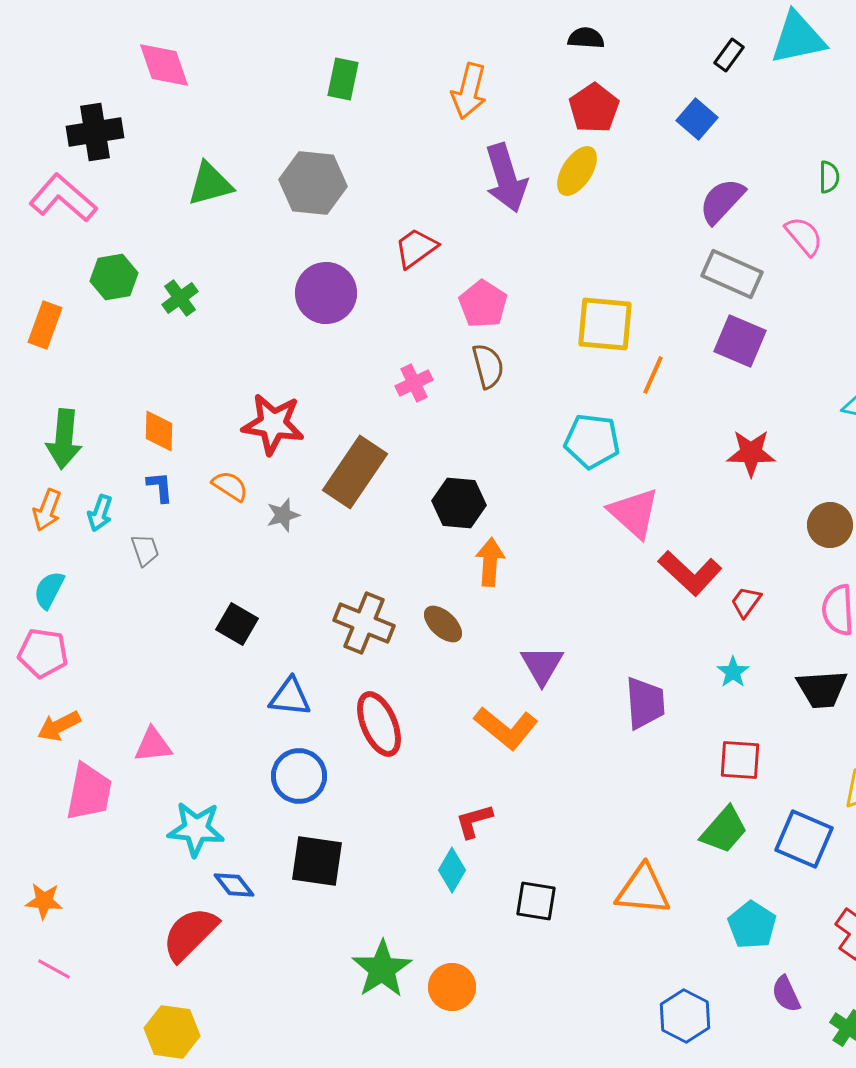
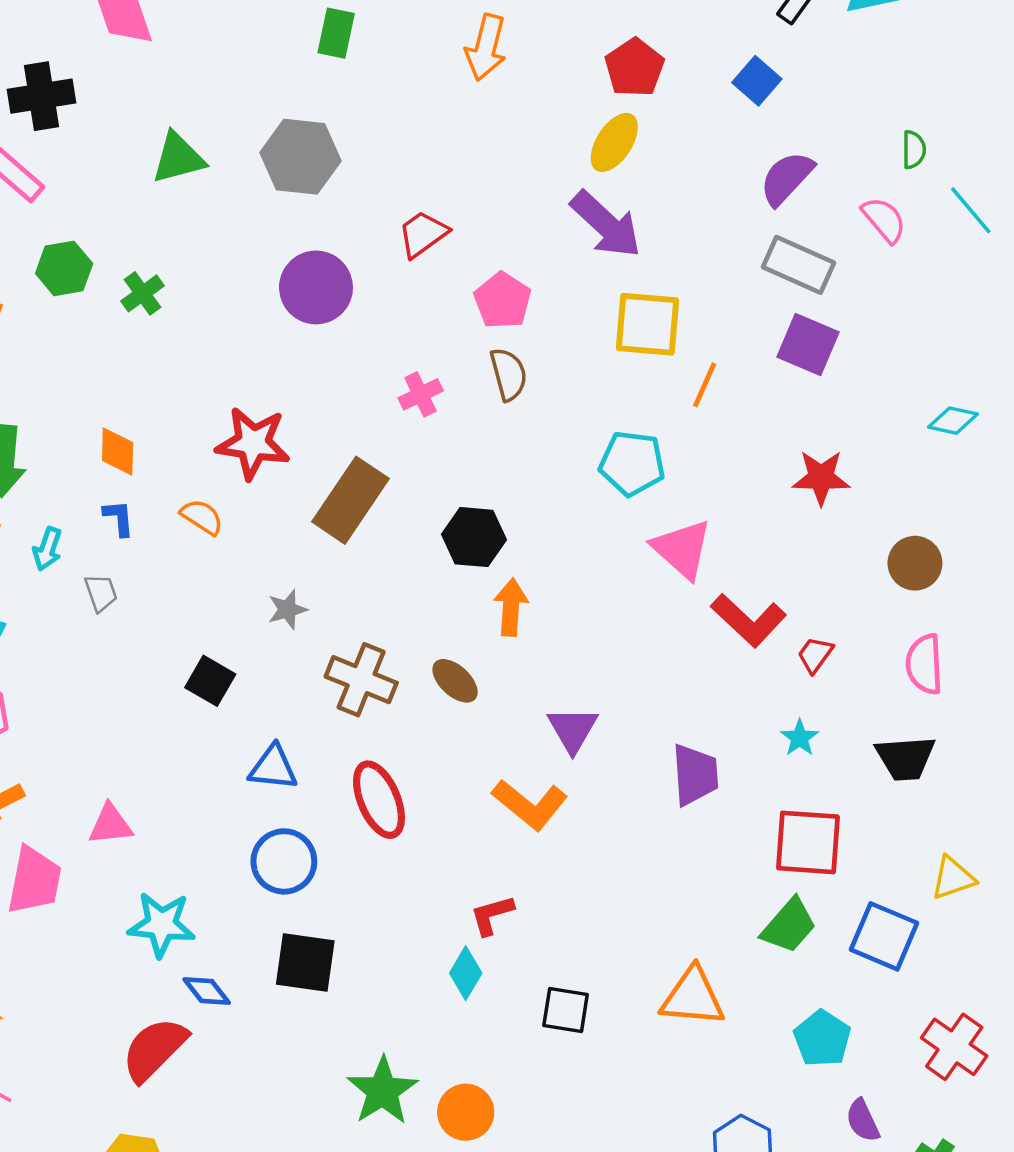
purple arrow: (506, 178) -> (606, 224), moved, turned -30
gray star: (283, 515) -> (287, 610), moved
red square: (740, 760) -> (808, 842), size x1.4

